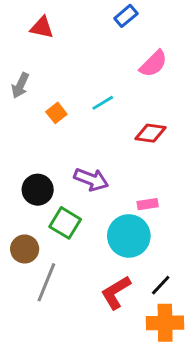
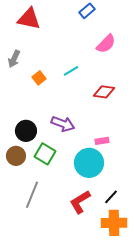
red triangle: (42, 28) -> (29, 19), size x1.4
brown circle: (25, 249) -> (16, 156), moved

